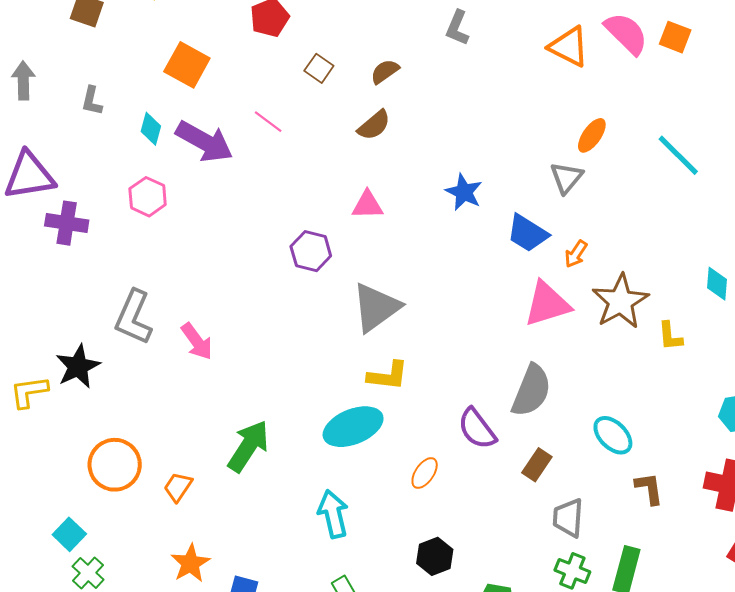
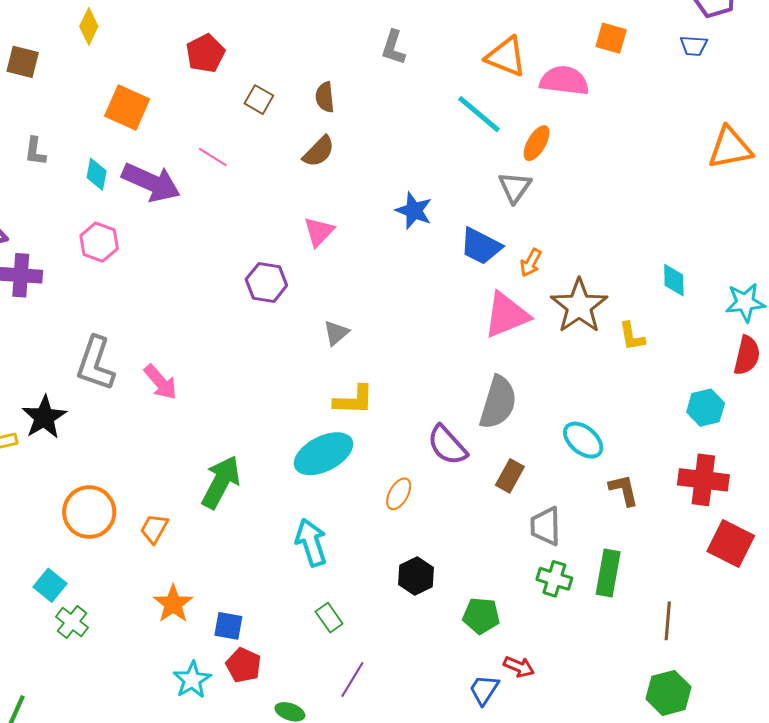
pink semicircle: (626, 33) -> (564, 81), moved, turned -33
brown semicircle: (385, 71) -> (325, 97), turned -56
cyan line: (678, 155) -> (479, 114), moved
pink triangle: (367, 205) -> (319, 232), turned -40
gray triangle: (376, 307) -> (336, 333), size x0.5

